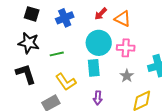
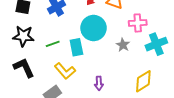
pink cross: (126, 48) -> (138, 23), moved
cyan rectangle: (94, 68) -> (76, 47), moved
gray star: (127, 76) -> (123, 45), moved

